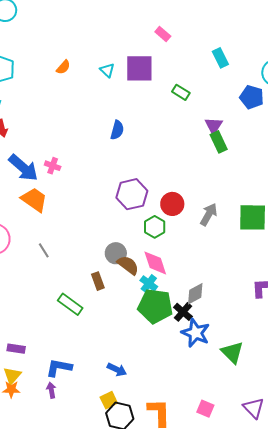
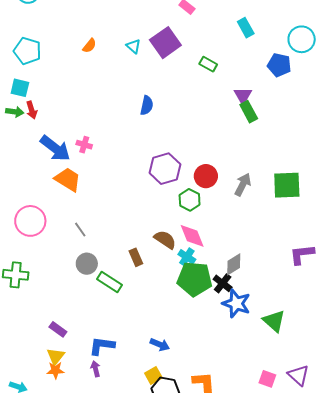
purple square: (139, 68) -> (165, 43), turned -32
gray circle: (116, 253) -> (87, 264), moved
purple rectangle: (16, 349) -> (58, 329), turned 30
pink square: (205, 409) -> (267, 379), moved

